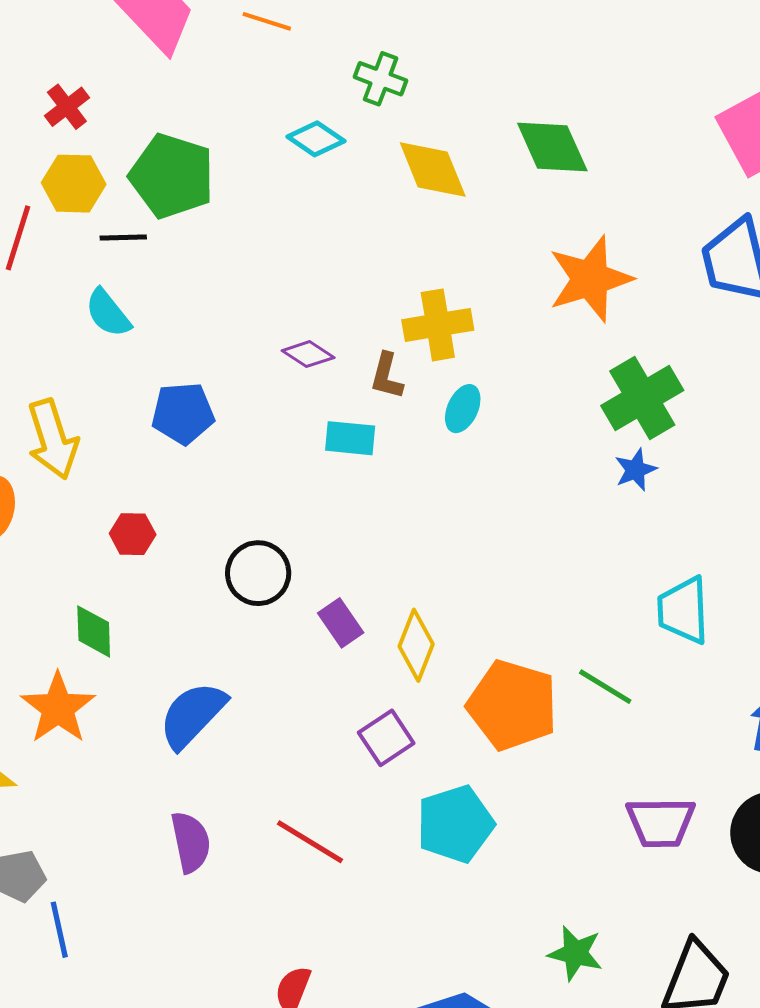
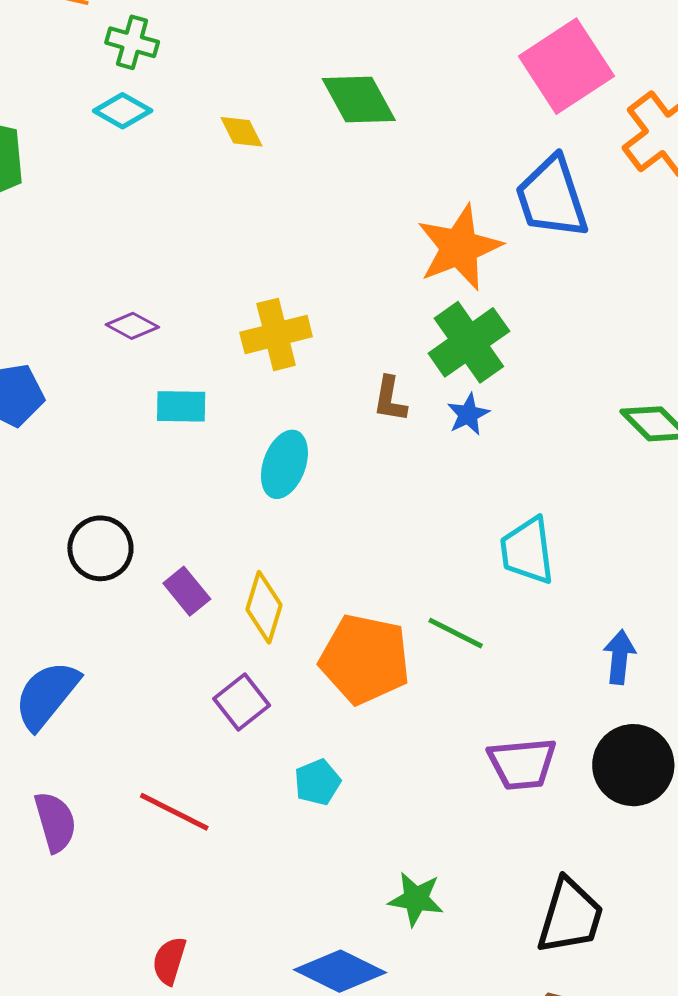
green cross: (381, 79) -> (132, 42), moved
yellow diamond: (433, 169) -> (241, 132), size x0.6
orange star: (590, 279) -> (459, 247), moved
yellow cross: (438, 325) -> (276, 334), moved
brown L-shape: (387, 376) -> (390, 399), moved
cyan ellipse: (463, 409) -> (284, 464), moved, size x1.4
cyan pentagon: (455, 824) -> (317, 782), size x0.6
green star: (575, 953) -> (416, 899), moved

